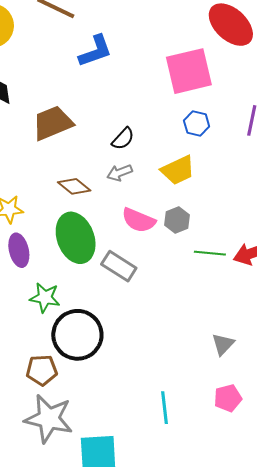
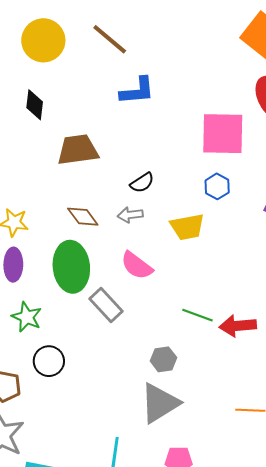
gray hexagon: (177, 220) -> (163, 359), moved
black circle: (77, 335) -> (49, 361), size x0.6
gray triangle: (223, 344) -> (160, 403), moved, size x1.8

